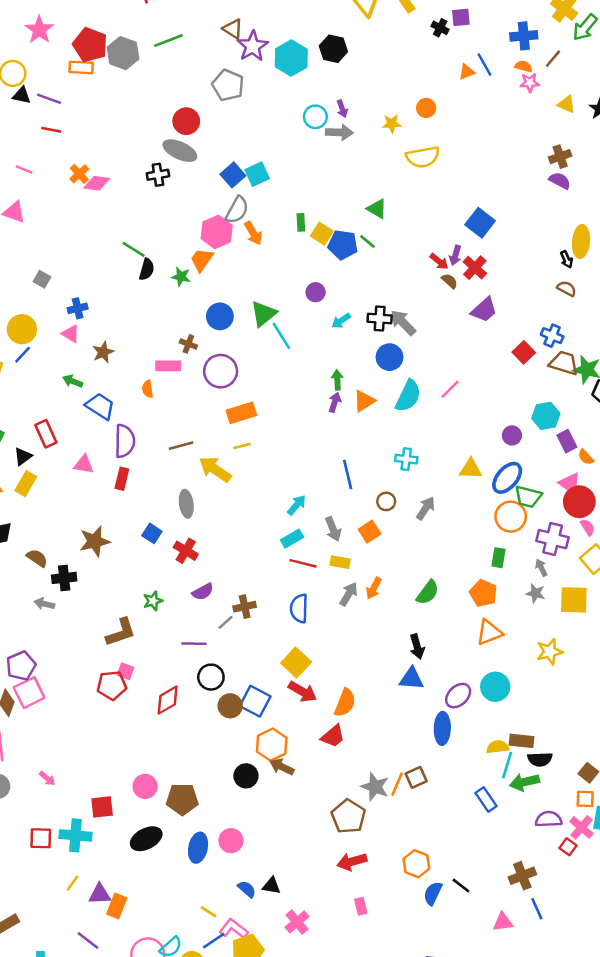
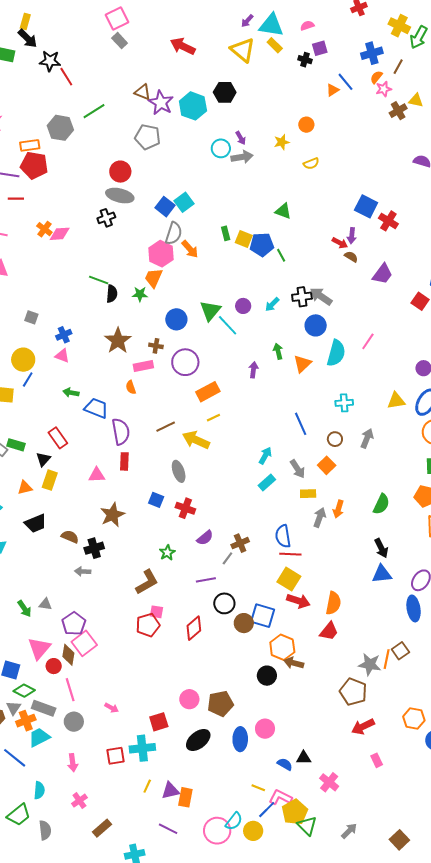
red pentagon: (90, 45) -> (34, 165), moved
orange semicircle: (524, 66) -> (376, 77), turned -56
yellow semicircle: (423, 157) -> (311, 164), size x0.6
brown cross: (560, 157) -> (398, 111), moved
green line: (368, 241) -> (281, 255), moved, turned 32
red cross: (475, 268) -> (388, 221), moved
purple circle: (316, 292) -> (243, 306), moved
brown star: (103, 352) -> (118, 341), moved, size x1.5
purple arrow: (335, 402) -> (253, 370), moved
pink triangle: (84, 464) -> (97, 475), moved
red line: (303, 563) -> (290, 554), moved

